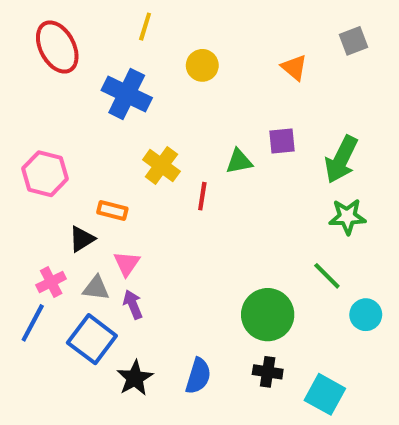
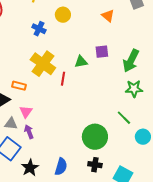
blue cross: (127, 94) -> (39, 29), moved, size x0.6
yellow cross: (161, 166) -> (43, 64), size x1.4

